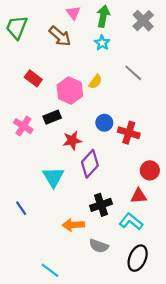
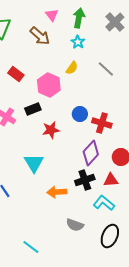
yellow semicircle: (95, 82) -> (72, 68), moved
purple diamond: (90, 164) -> (91, 153), moved
black cross: (101, 205) -> (85, 180), moved
orange arrow: (73, 225) -> (57, 192), moved

